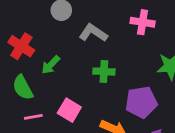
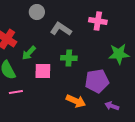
pink square: (69, 110) -> (43, 71), moved, turned -30

